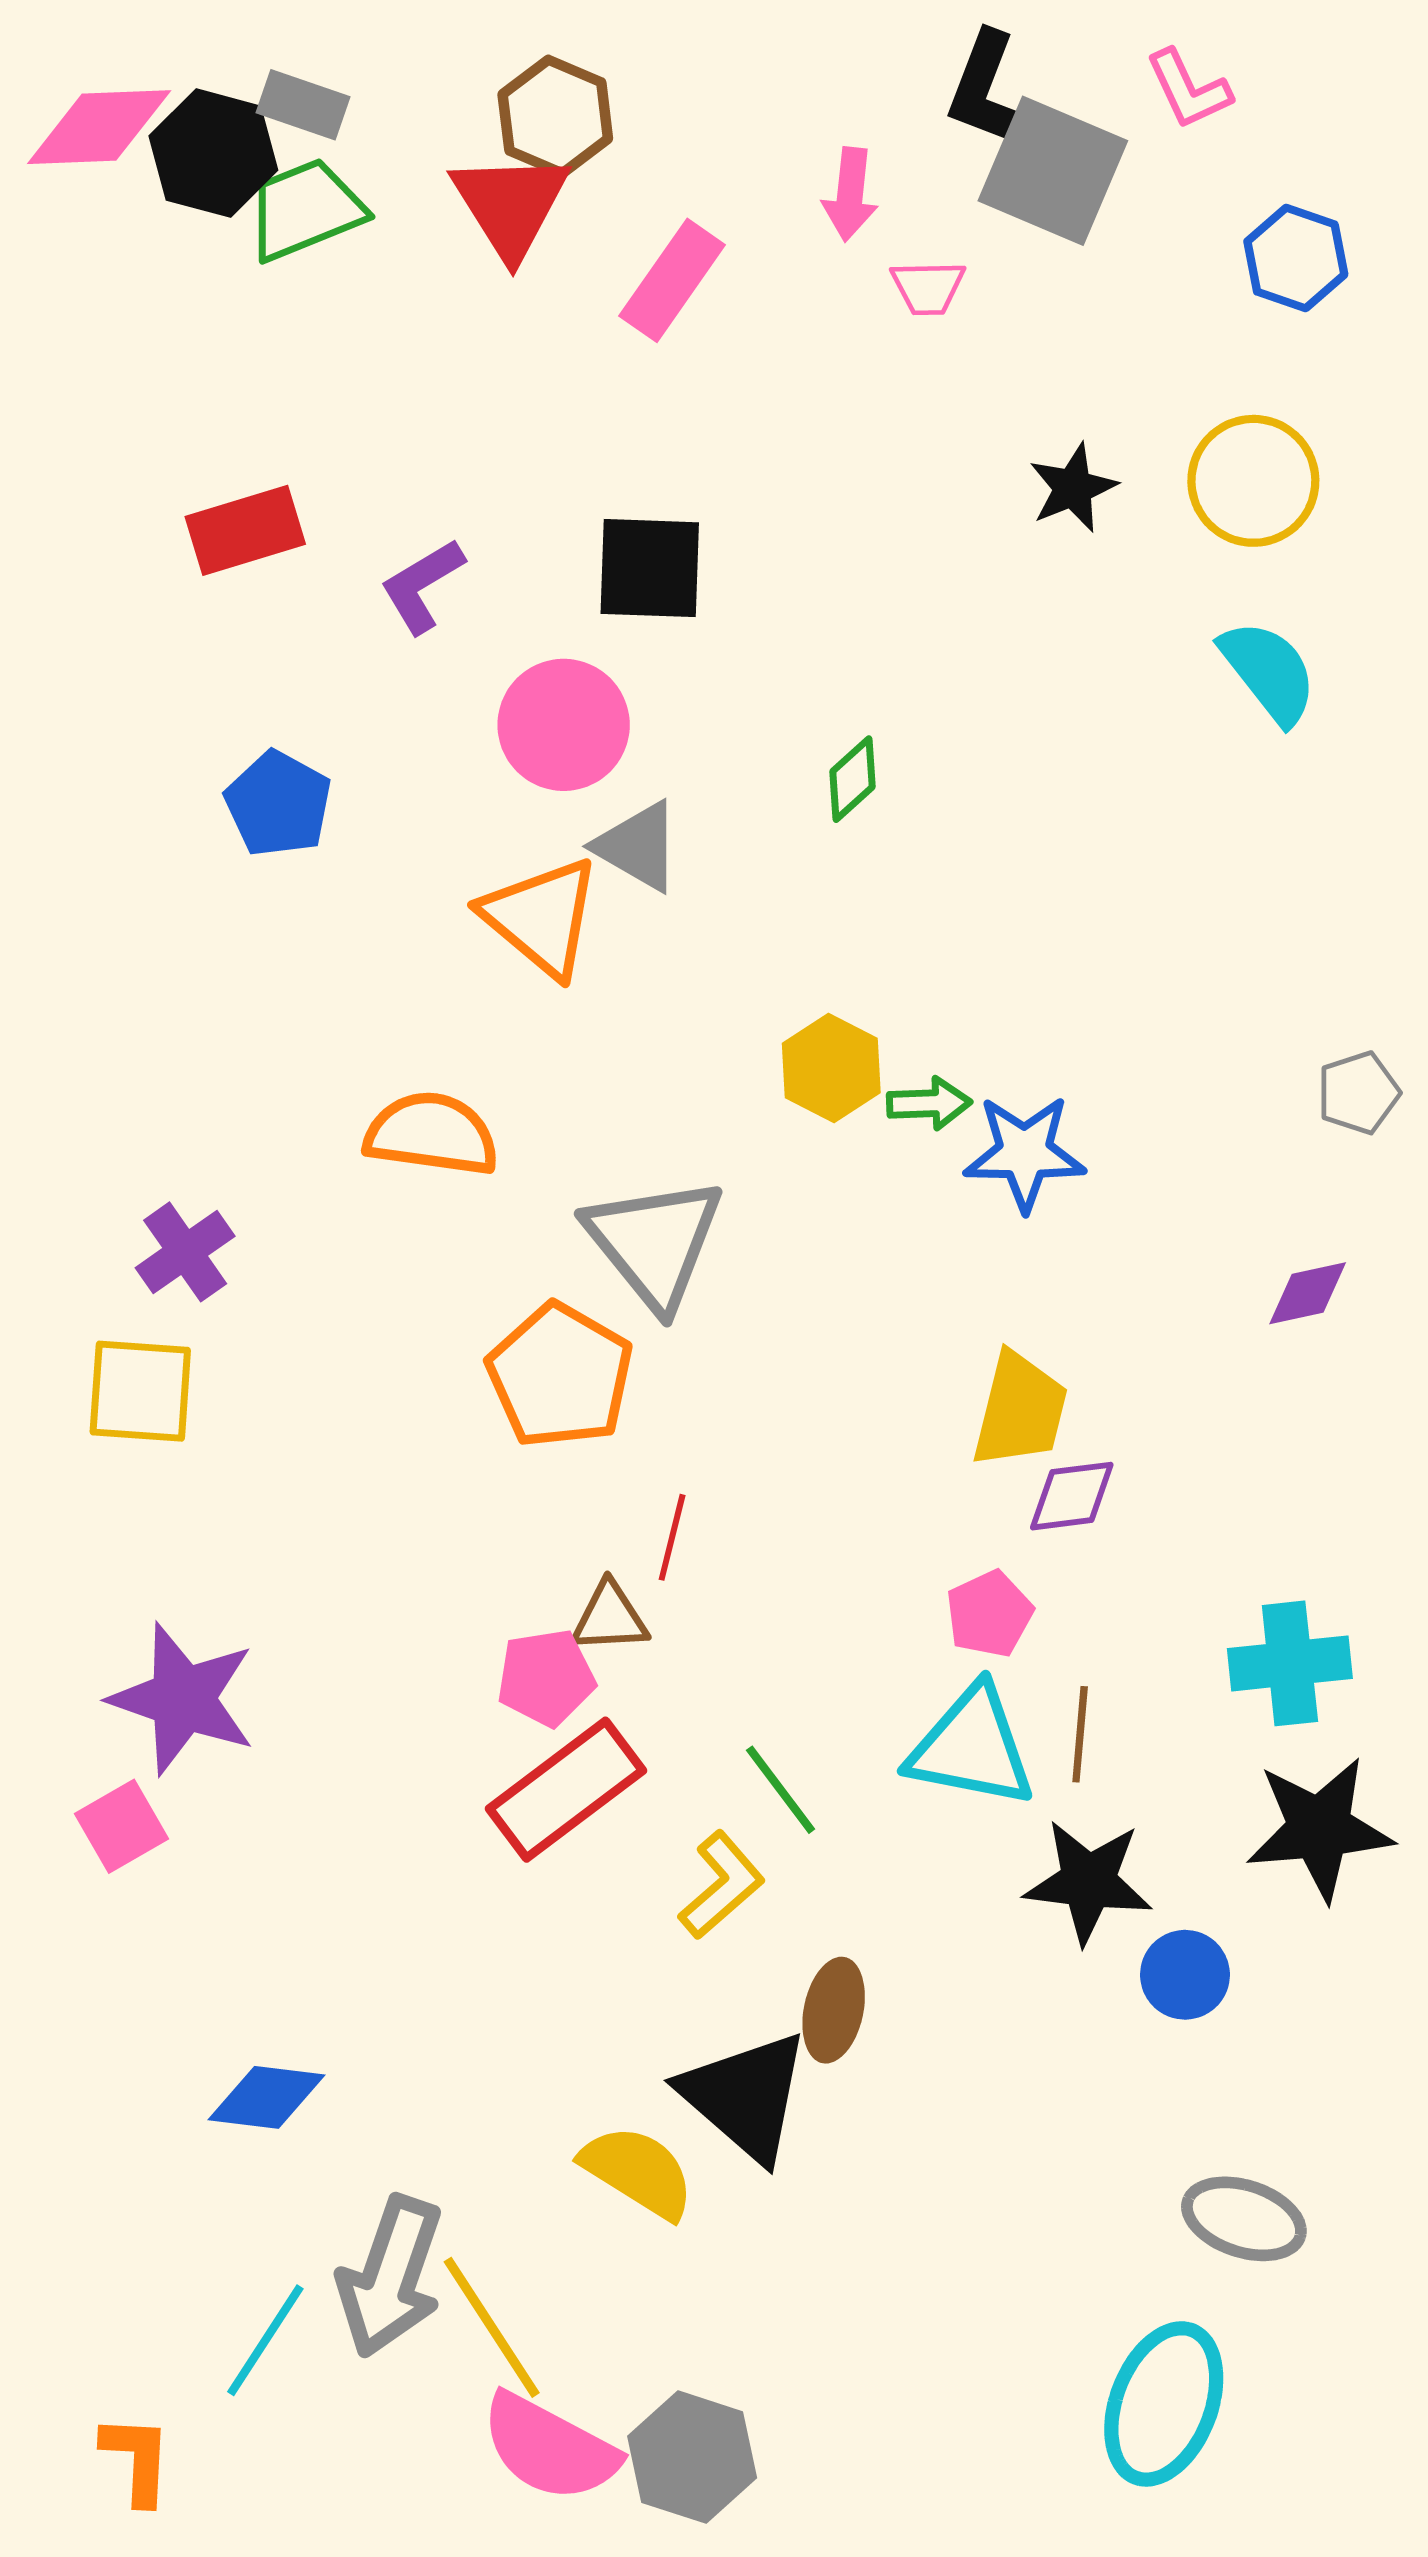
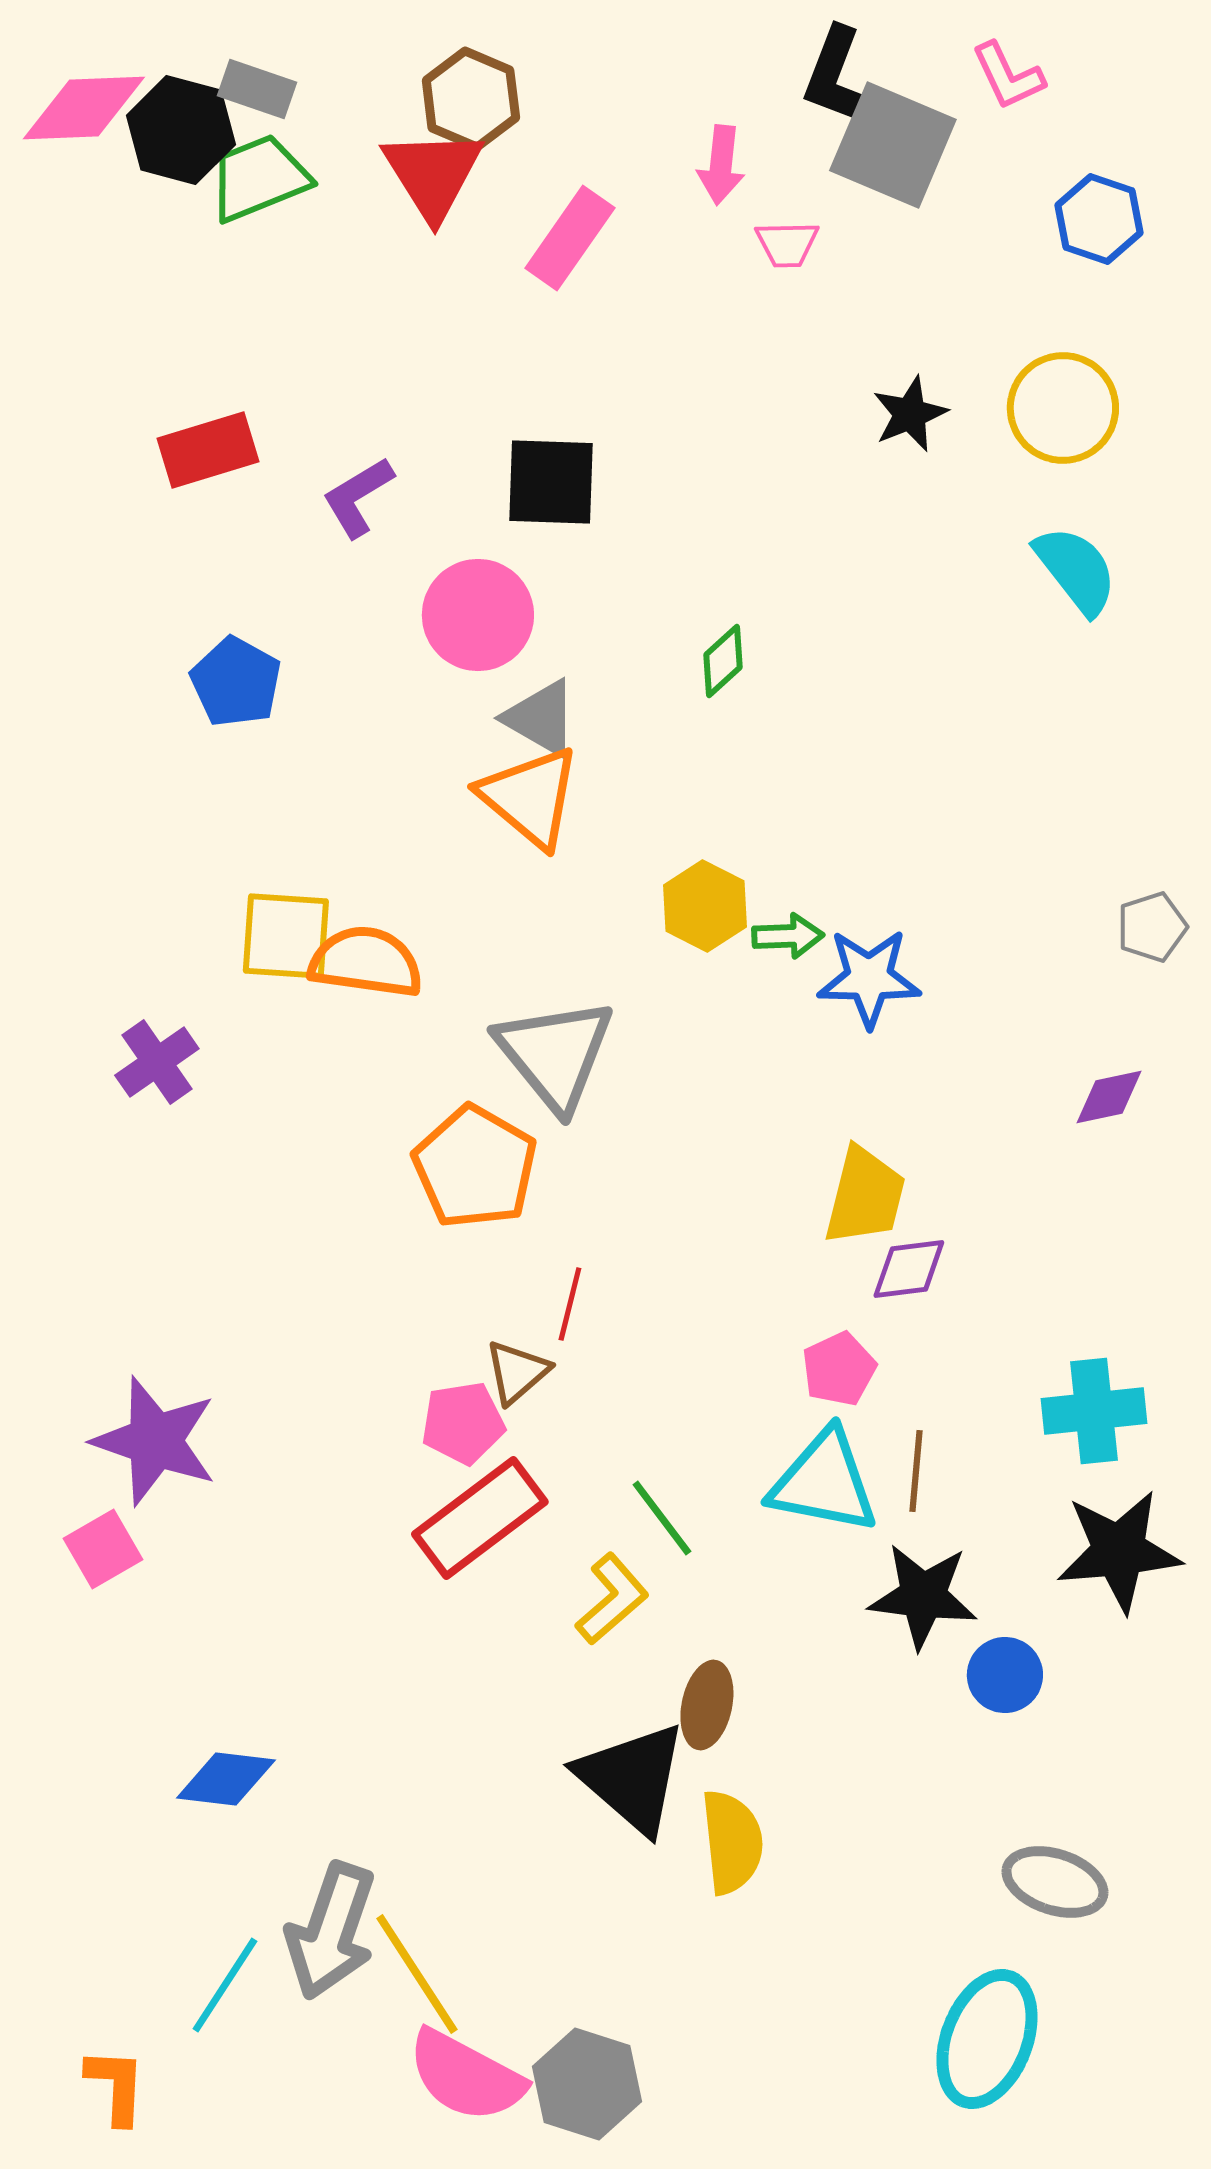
orange triangle: (541, 917) -> (530, 797), moved
yellow square: (140, 1391) -> (286, 936), moved
brown triangle: (610, 1617) -> (517, 1372), turned -38
yellow semicircle: (638, 2172) -> (732, 1842), moved, turned 52

